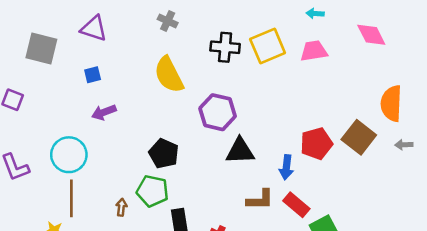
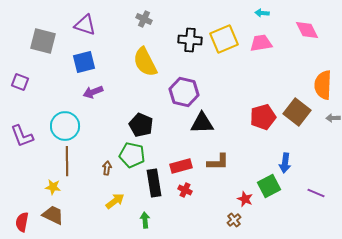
blue square: (93, 75) -> (84, 62), size x1.6
blue arrow: (286, 167) -> (285, 163), moved
red rectangle: (296, 205) -> (181, 166), moved, turned -55

